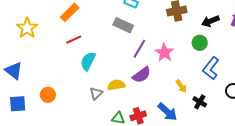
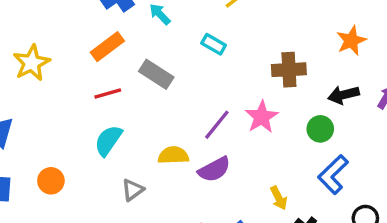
gray rectangle: (123, 25) -> (156, 74), moved
pink star: (164, 53) -> (262, 117), moved
cyan semicircle: (88, 61) -> (108, 140), moved
yellow semicircle: (116, 85) -> (173, 155), moved

